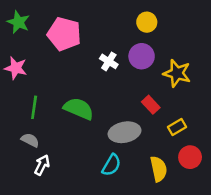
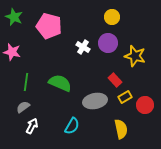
yellow rectangle: (177, 127) -> (125, 97), moved
gray semicircle: (30, 140) -> (23, 107), turned -64
red circle: (190, 157) -> (145, 105), moved
cyan semicircle: (111, 165) -> (72, 126), moved

